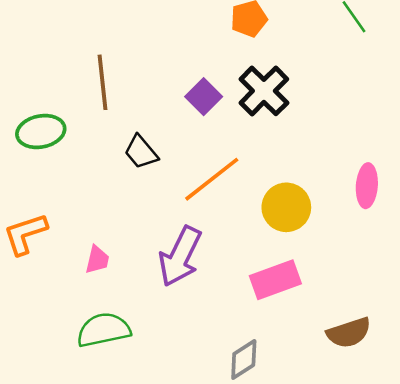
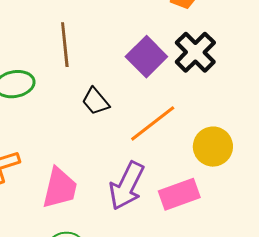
purple square: (204, 97) -> (146, 57), size x1.4
pink trapezoid: (97, 260) -> (60, 188), size x1.8
pink rectangle: (275, 280) -> (179, 194), moved

